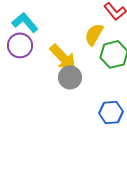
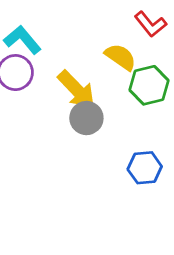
yellow semicircle: (94, 34) -> (121, 57), turned 95

